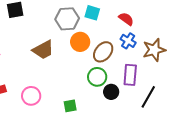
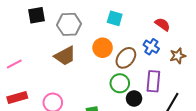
gray hexagon: (67, 19) -> (69, 24), moved
red semicircle: (126, 19) -> (162, 24), moved
brown star: (154, 50) -> (178, 56), size x0.7

